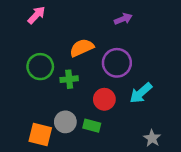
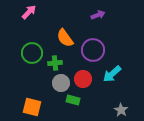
orange semicircle: (82, 48) -> (65, 38), turned -102
gray circle: (65, 122) -> (61, 83), moved

